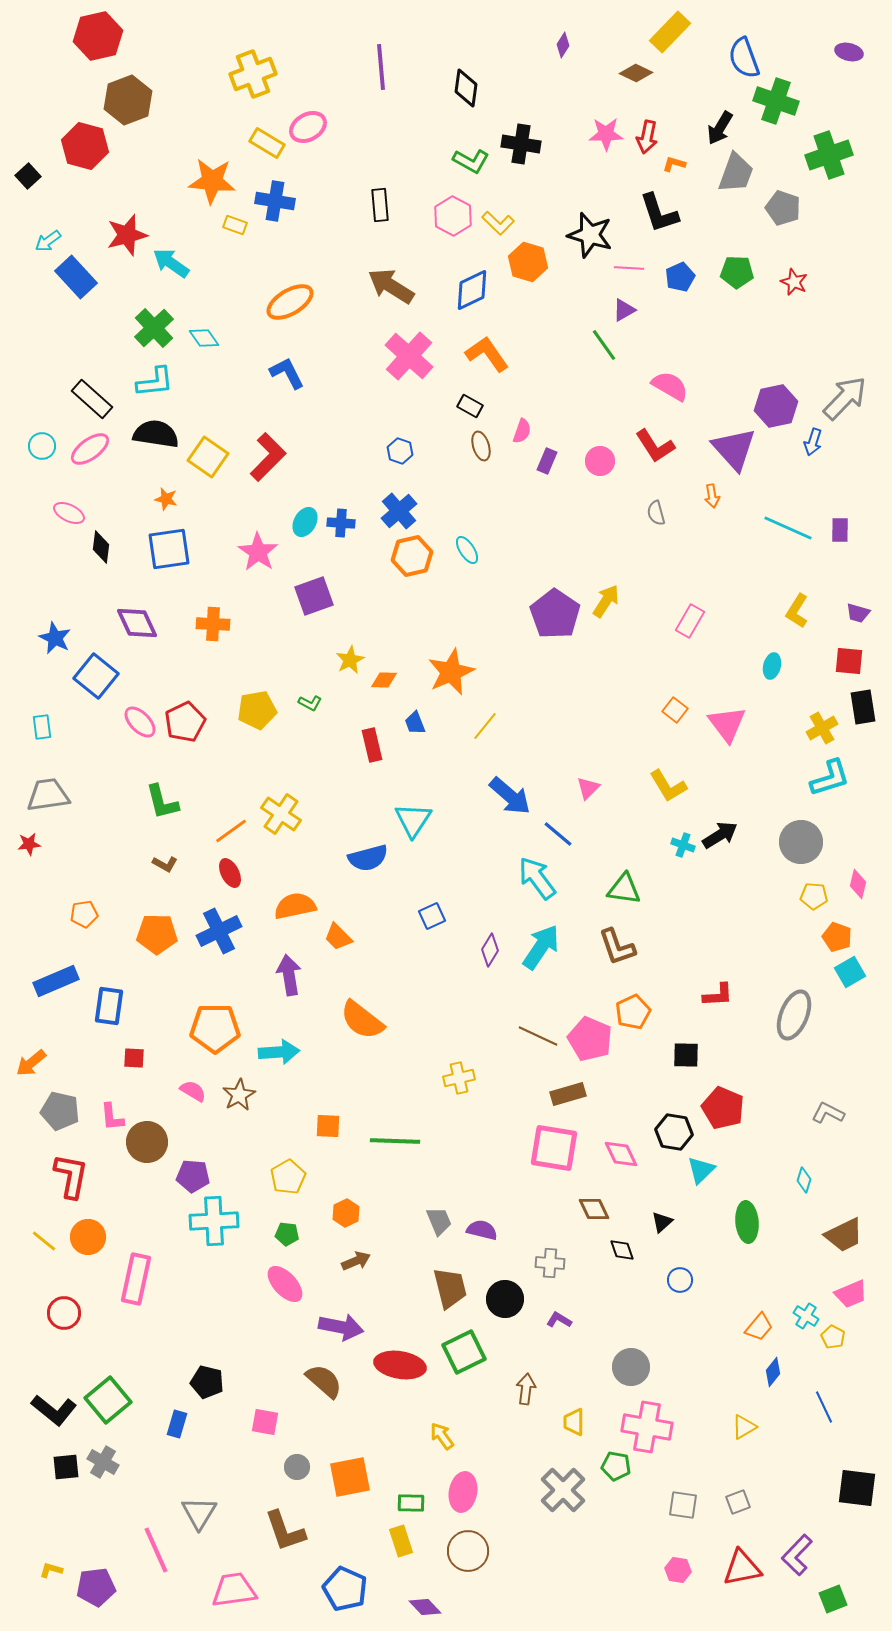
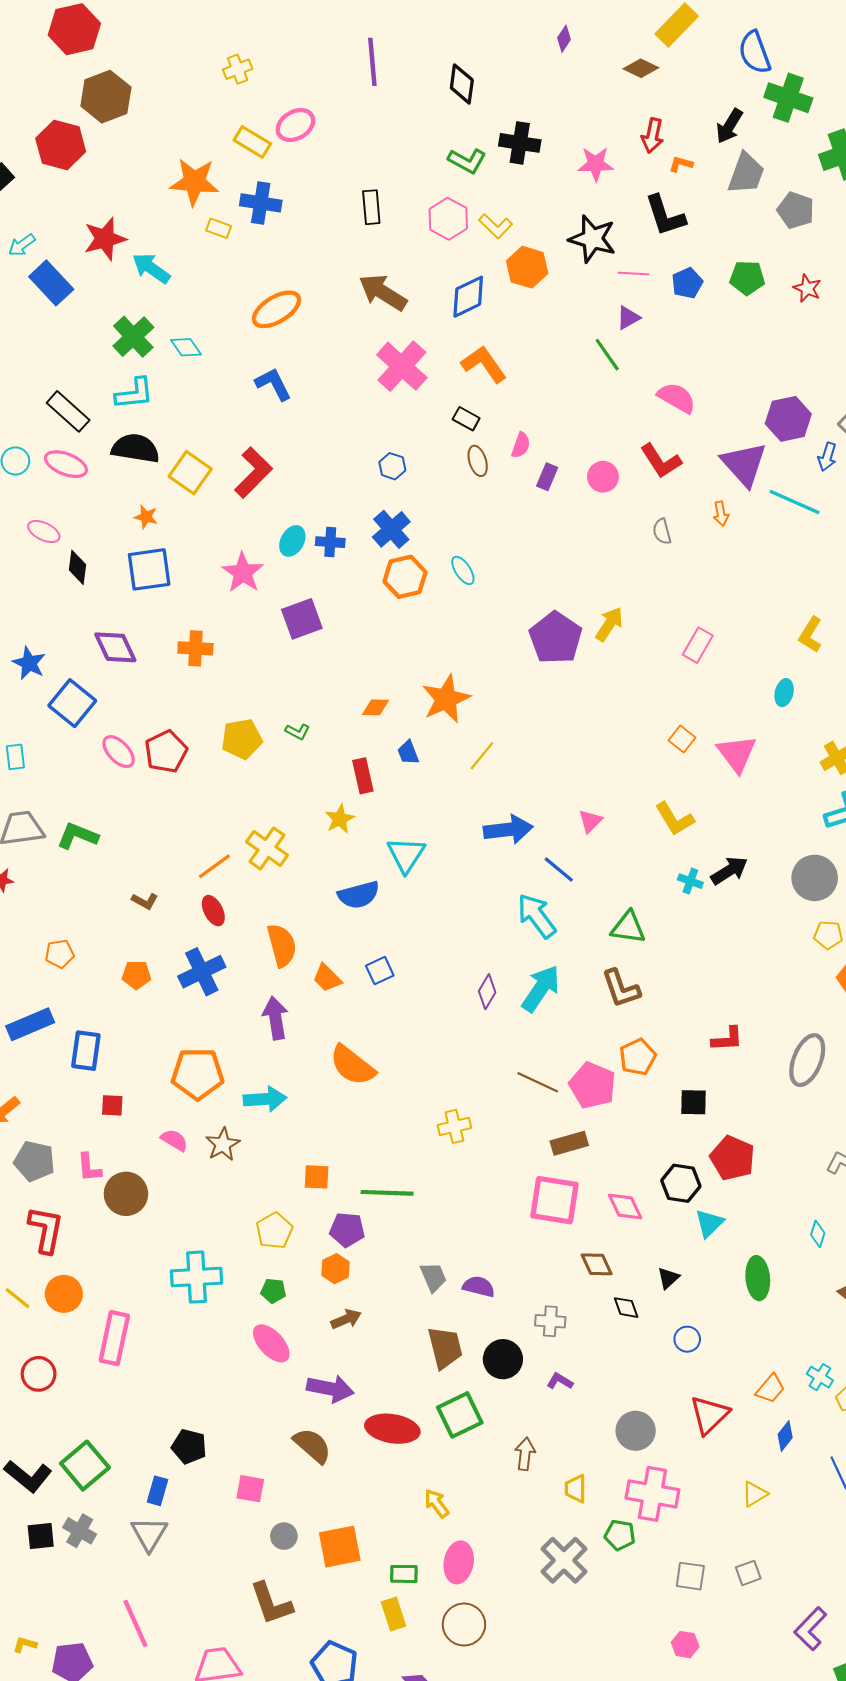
yellow cross: (253, 74) -> (238, 69), size x0.6
pink star: (606, 134) -> (596, 164), moved
pink ellipse: (90, 449) -> (66, 464), turned 57
cyan line: (788, 528) -> (795, 502), moved
yellow star: (350, 660) -> (340, 819), moved
blue arrow: (510, 796) -> (508, 829), turned -48
green L-shape: (162, 802) -> (78, 836), moved, turned 126
orange semicircle: (295, 906) -> (282, 945), turned 87
blue square: (432, 916) -> (380, 971), moved
orange pentagon: (157, 934) -> (136, 975), size x0.7
purple pentagon: (193, 1176) -> (347, 1230), moved
gray triangle: (199, 1513) -> (149, 1534), moved
red triangle: (742, 1568) -> (709, 1415), moved, turned -33

